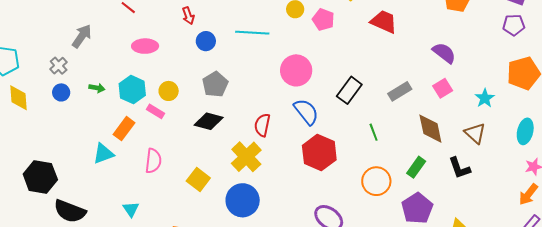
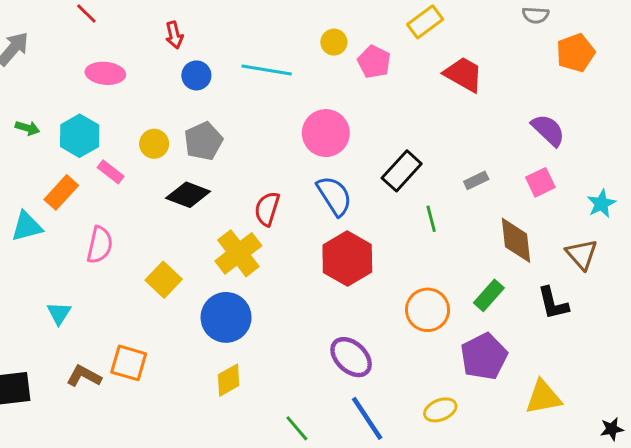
yellow circle: (169, 91) -> (154, 144), moved
gray rectangle: (400, 91) -> (476, 180), size x0.7
green line: (374, 132) -> (431, 219), moved

